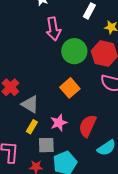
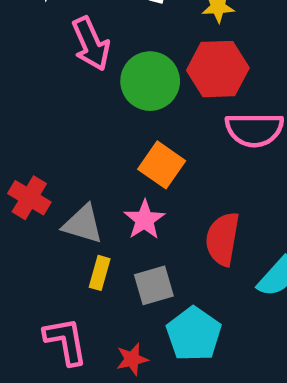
pink star: (59, 123) -> (144, 220), moved
gray square: (46, 145) -> (154, 285), moved

